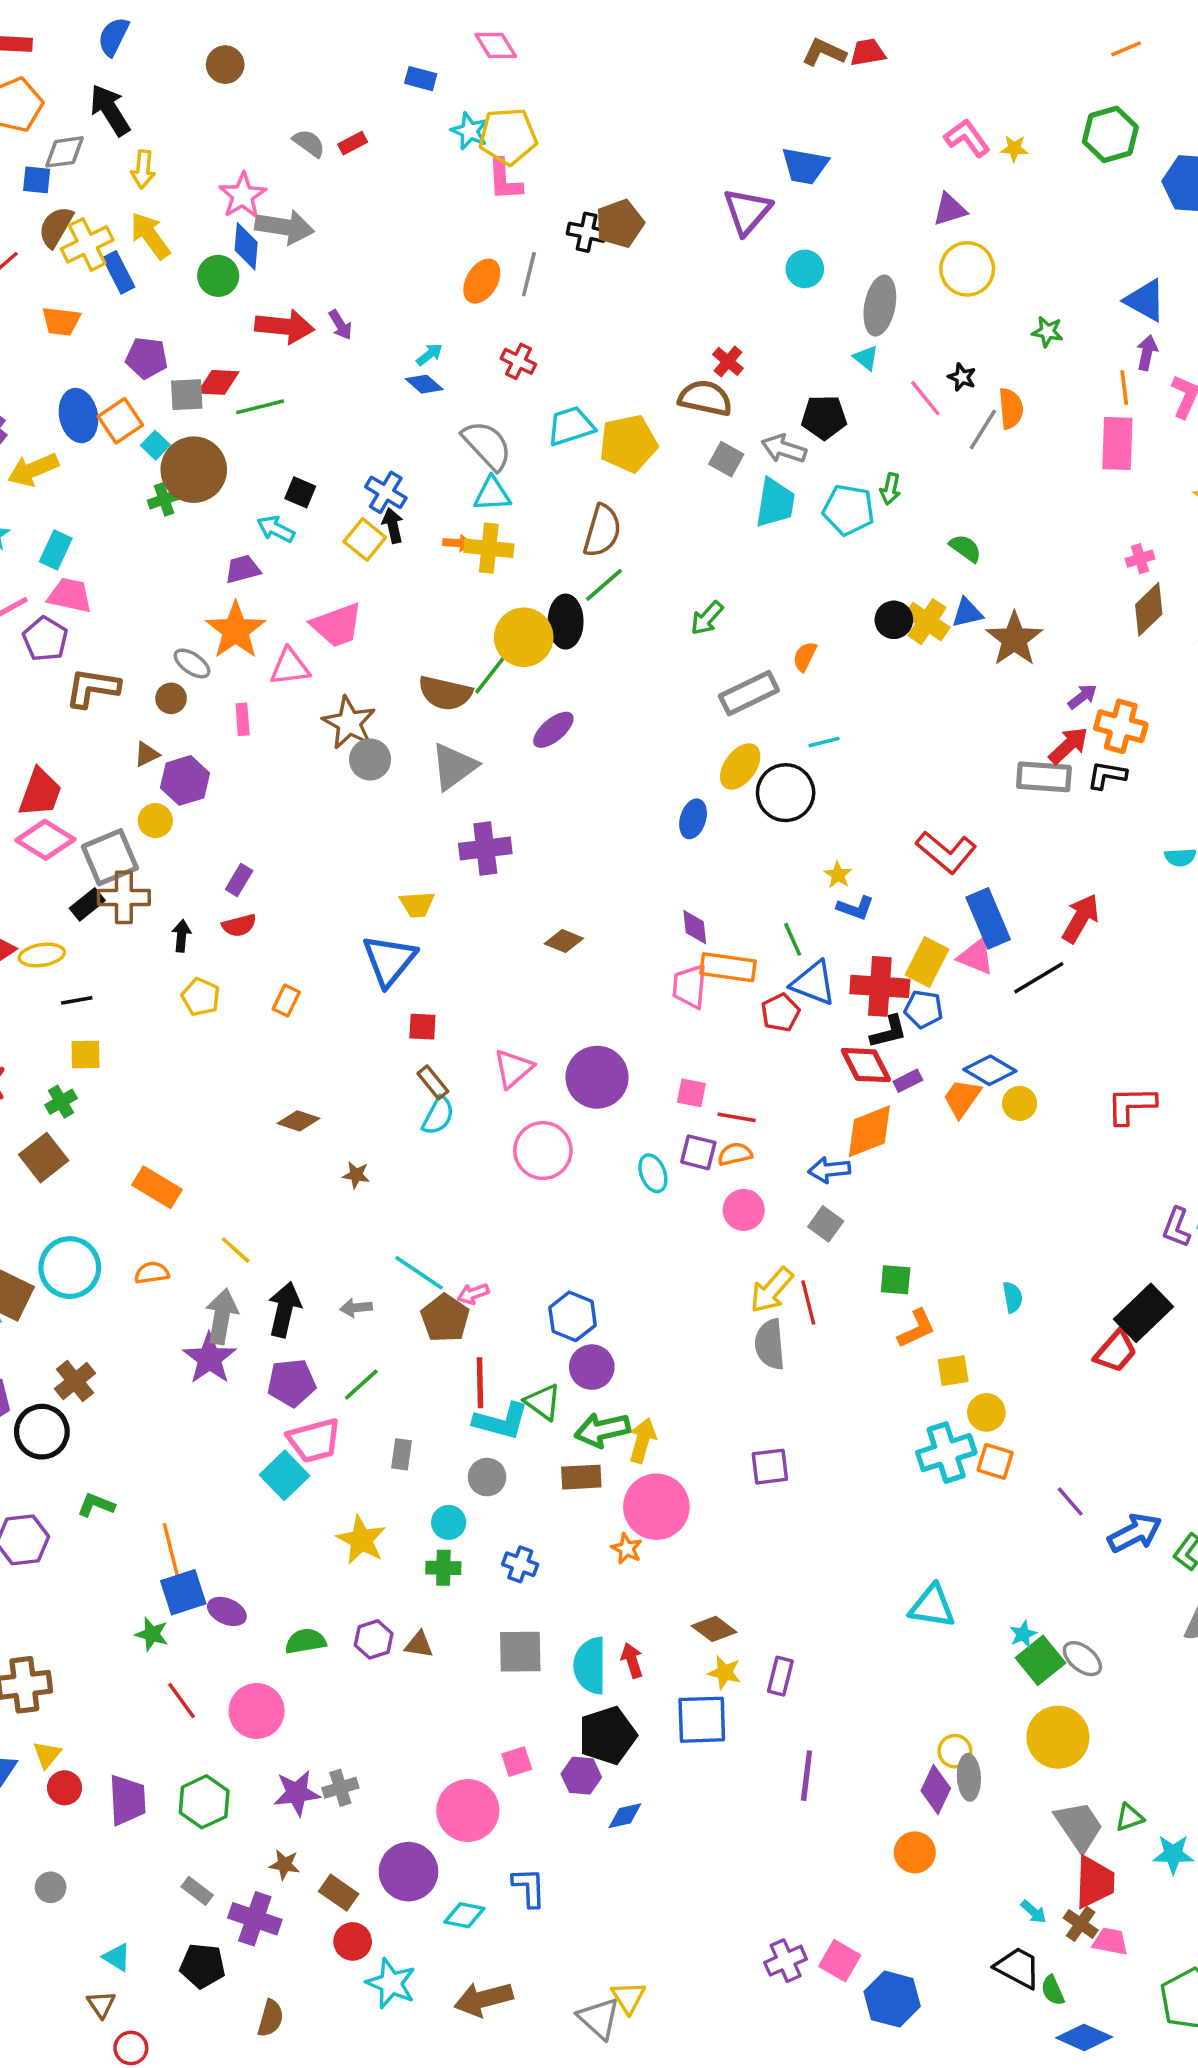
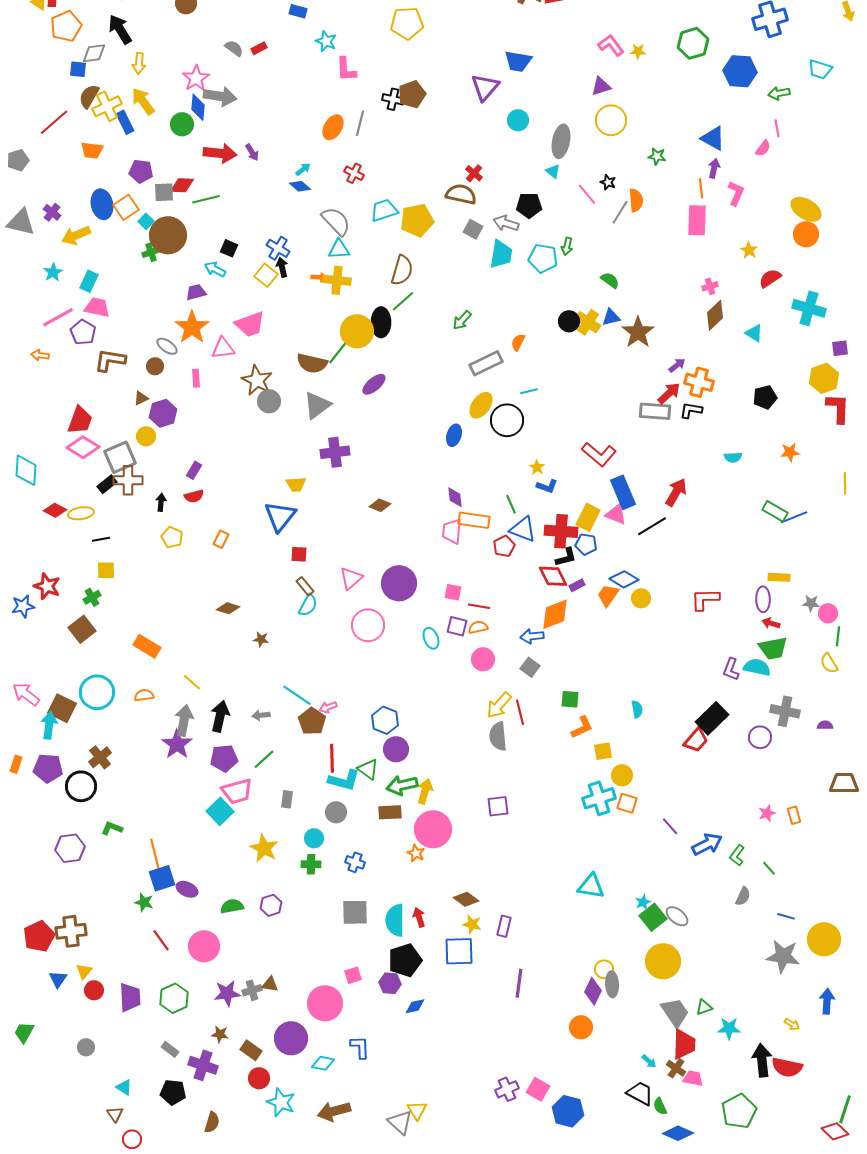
yellow pentagon: (508, 136) -> (407, 23), moved
brown triangle: (419, 1645) -> (270, 984), moved

